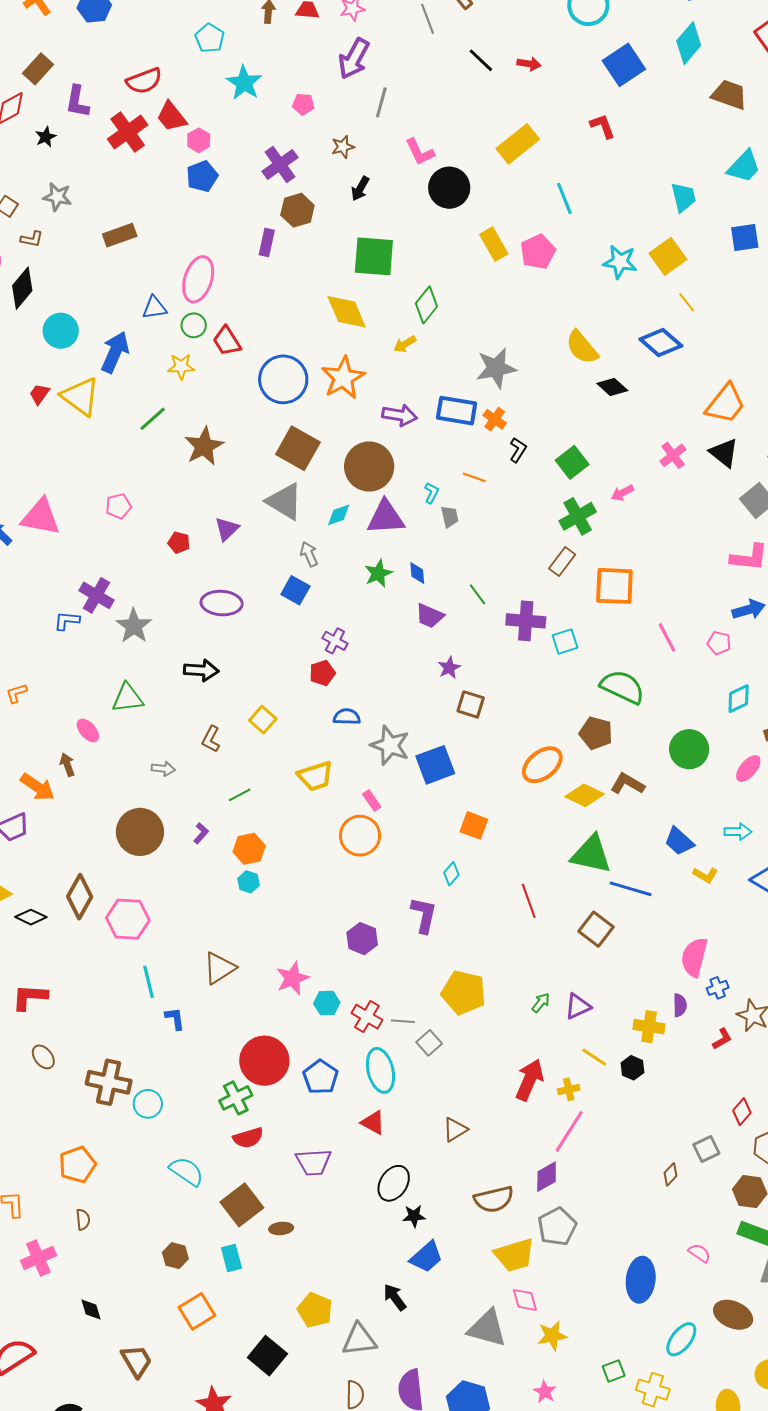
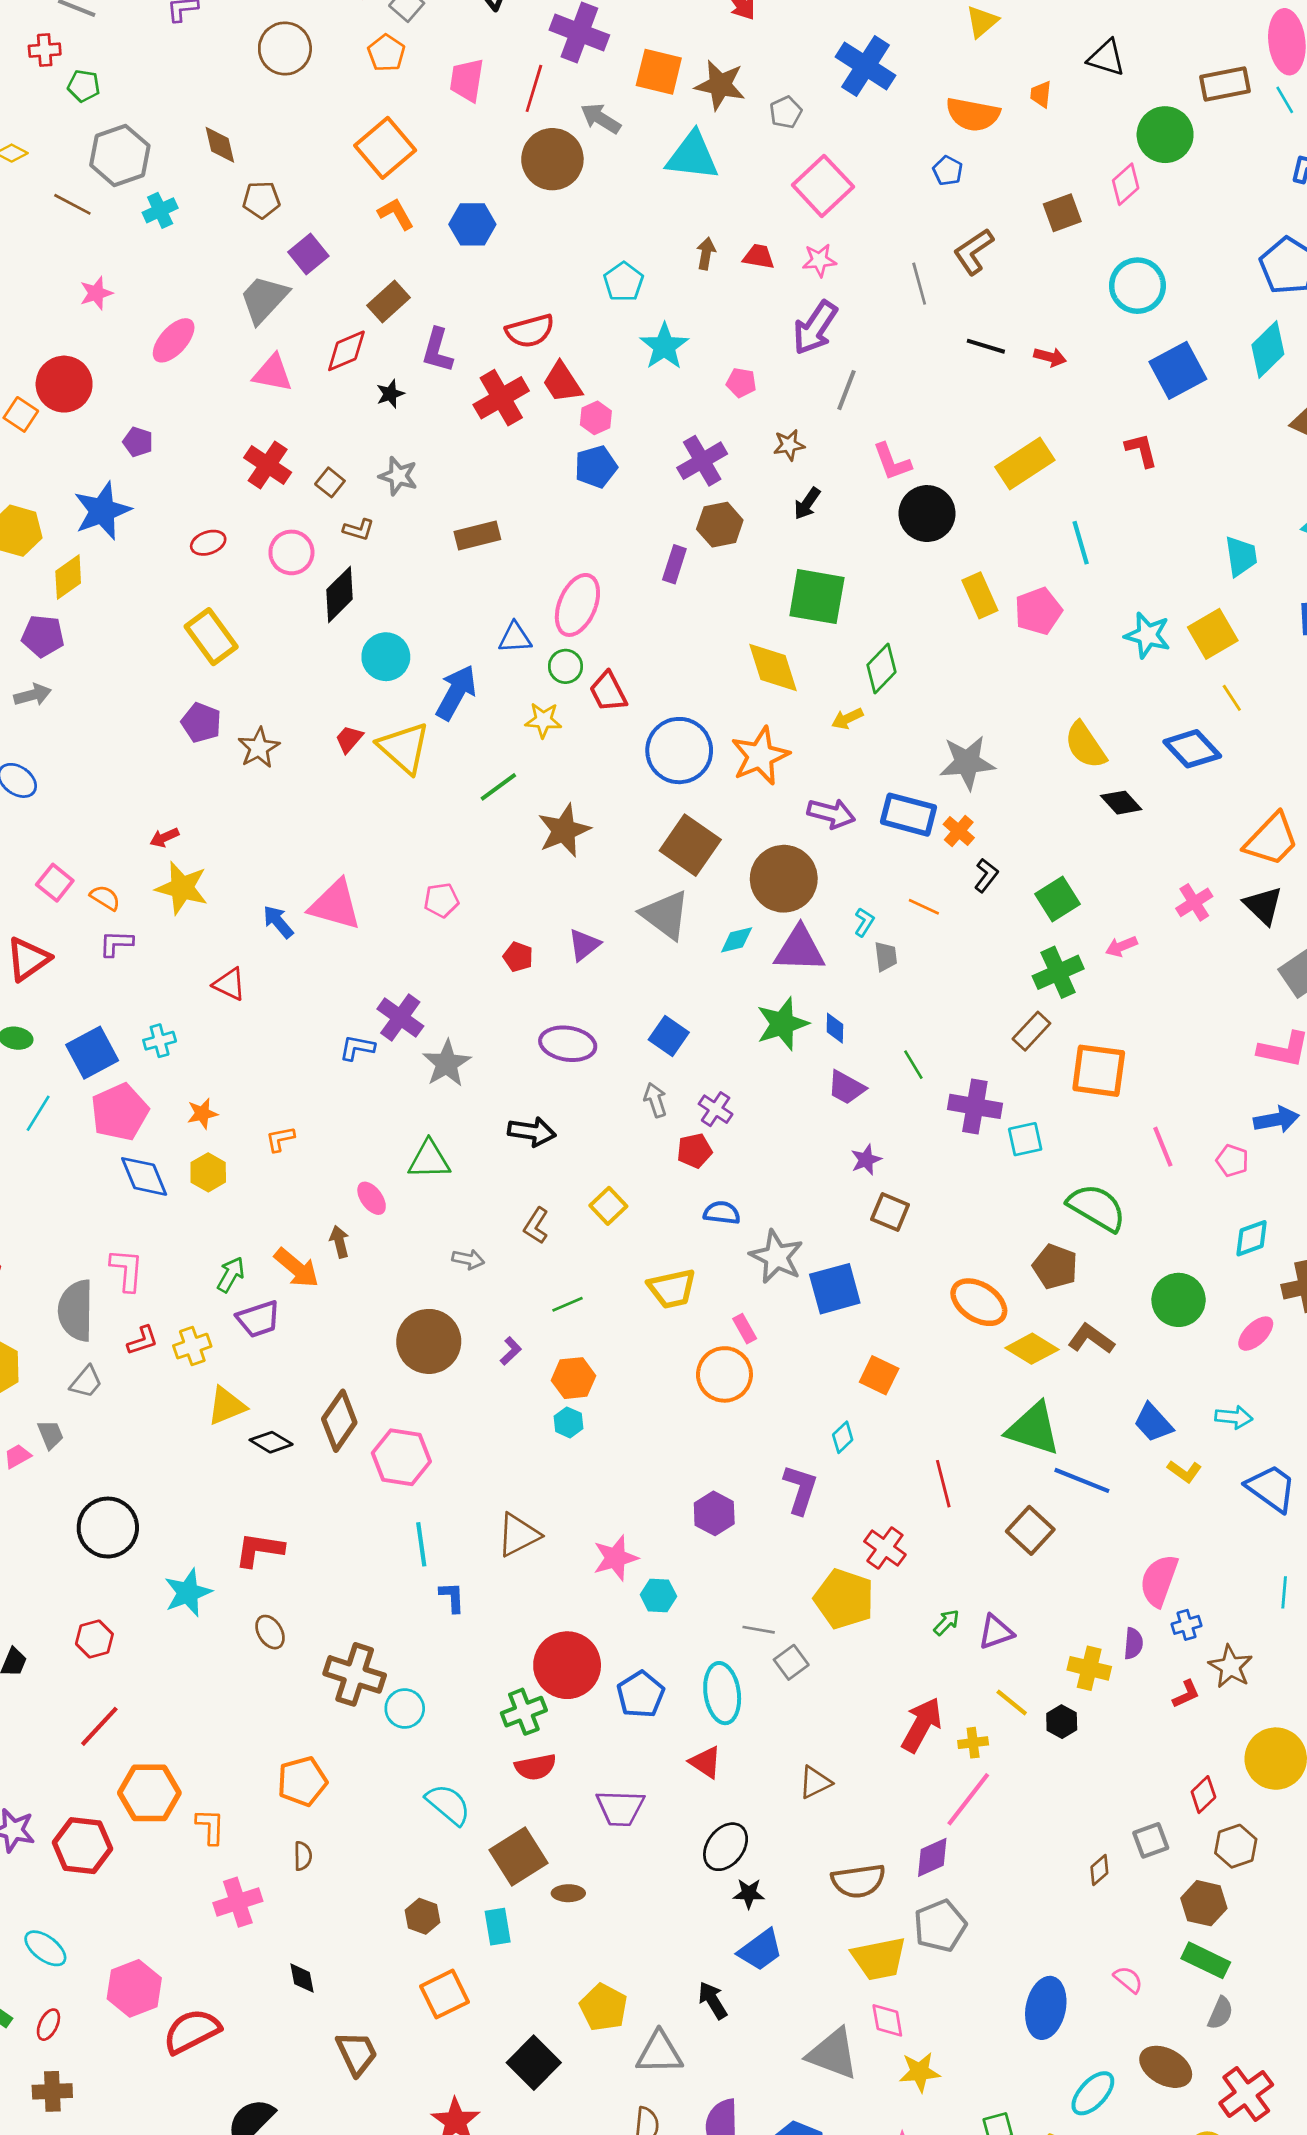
black line: (481, 60) -> (986, 346), turned -32
gray arrow: (309, 554) -> (655, 1100), moved
green star: (378, 573) -> (782, 1024), size x1.4
orange ellipse: (542, 765) -> (979, 1302), turned 66
red cross: (367, 1017) -> (885, 1548), moved

